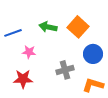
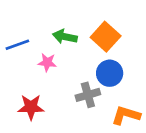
pink star: (29, 52) -> (47, 62), moved
blue circle: (93, 54) -> (110, 73), moved

